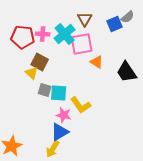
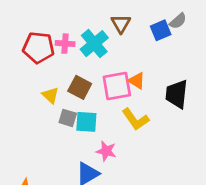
pink square: (82, 44) -> (117, 86), moved
brown square: (40, 62) -> (80, 87), moved
black trapezoid: (127, 72) -> (177, 94), turned 40
yellow L-shape: (81, 105) -> (135, 119), moved
pink star: (64, 115) -> (106, 151), moved

